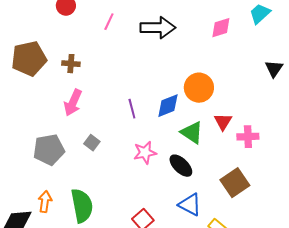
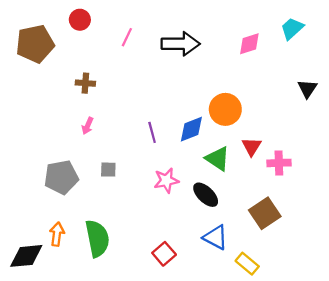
brown pentagon: (29, 59) -> (35, 44), moved
pink arrow: (73, 103) -> (88, 126), size x0.6
gray square: (92, 143) -> (108, 170), turned -35

